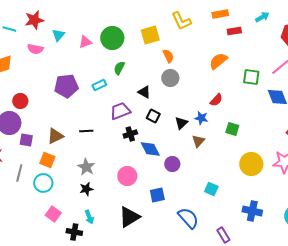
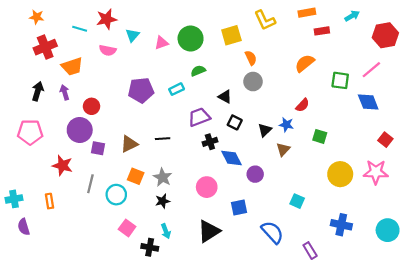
green semicircle: (119, 68) -> (198, 71), turned 40
orange square: (47, 160) -> (136, 176), moved

